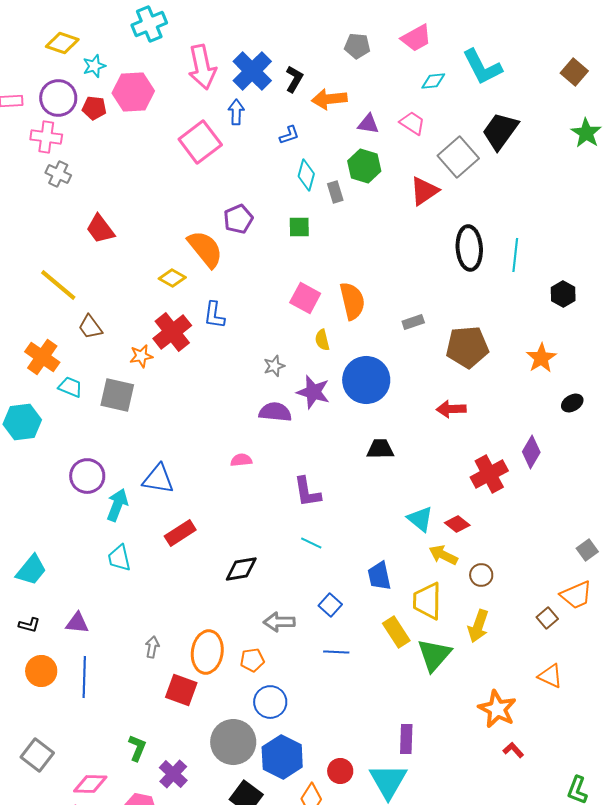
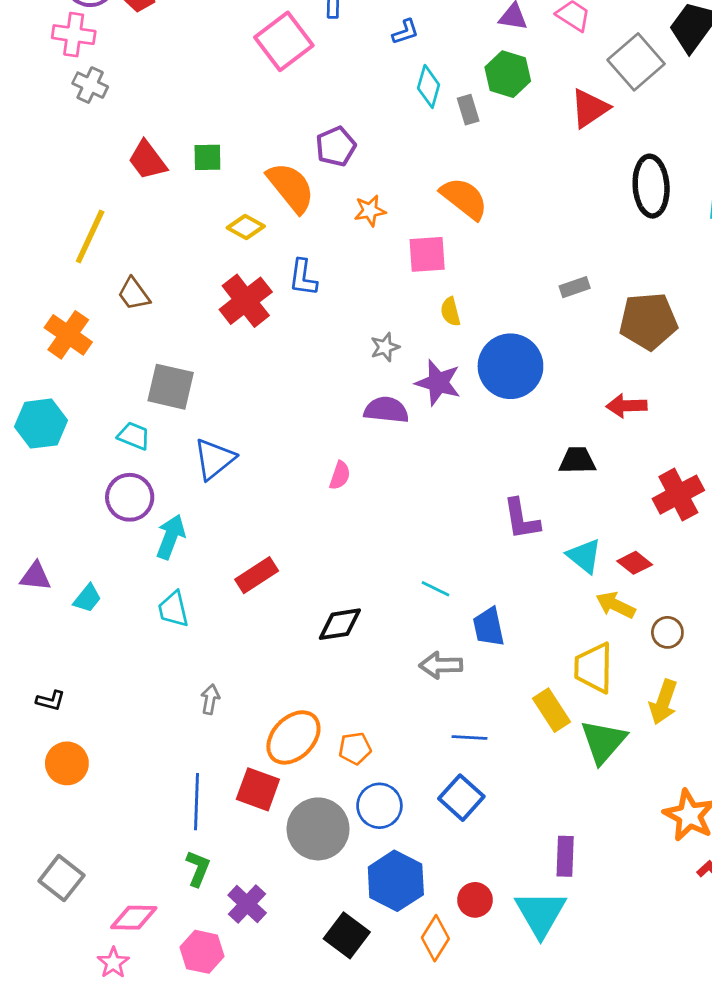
green square: (299, 227) -> (207, 157), moved
yellow line: (58, 285) -> (90, 237), turned 75
pink square: (305, 298) -> (427, 254), turned -32
orange semicircle: (352, 301) -> (464, 198), moved, turned -39
orange star: (141, 356) -> (370, 211), moved
cyan trapezoid: (70, 387) -> (134, 436), moved
black trapezoid: (380, 449) -> (577, 460), moved
pink semicircle: (241, 460) -> (340, 475), turned 115
blue triangle: (158, 479) -> (214, 459), moved, turned -48
purple L-shape: (307, 492) -> (521, 519), moved
cyan trapezoid: (31, 570) -> (87, 598), moved, size x0.7
blue trapezoid: (379, 576) -> (489, 627), moved
blue square: (330, 605) -> (461, 798), moved, size x1.4
gray arrow: (279, 622) -> (441, 665), moved
purple triangle: (77, 623) -> (35, 576), moved
gray arrow: (152, 647) -> (210, 699), moved
orange ellipse: (207, 652) -> (293, 737), turned 36
blue line: (84, 677) -> (197, 802), moved
gray circle: (233, 742) -> (318, 829), moved

